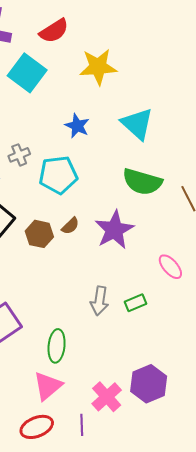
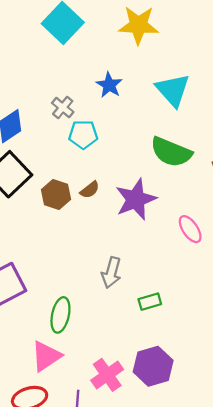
gray cross: (19, 155) -> (63, 108), moved, turned -35
cyan pentagon: (58, 175) -> (83, 134), size x0.7
pink ellipse: (170, 267) -> (190, 229), moved
green rectangle: (135, 303) -> (150, 302), moved

